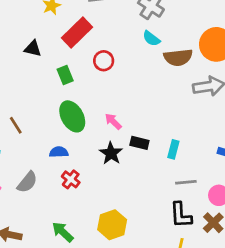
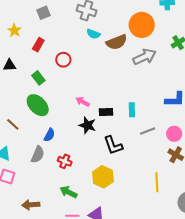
red rectangle: (77, 32) -> (38, 45), size x0.6
green ellipse: (72, 116) -> (38, 105), moved
blue semicircle: (59, 152) -> (49, 135), turned 136
red cross: (71, 179) -> (65, 161), moved
gray semicircle: (27, 182) -> (38, 155), moved
black L-shape: (181, 215) -> (113, 145), moved

